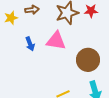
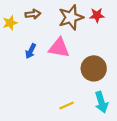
blue arrow: (30, 44) -> (31, 51), turned 48

